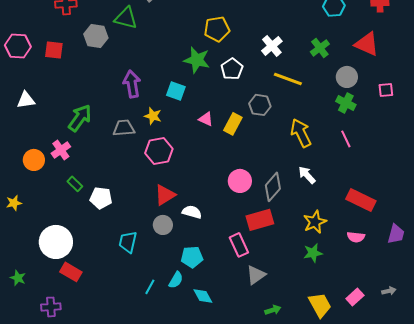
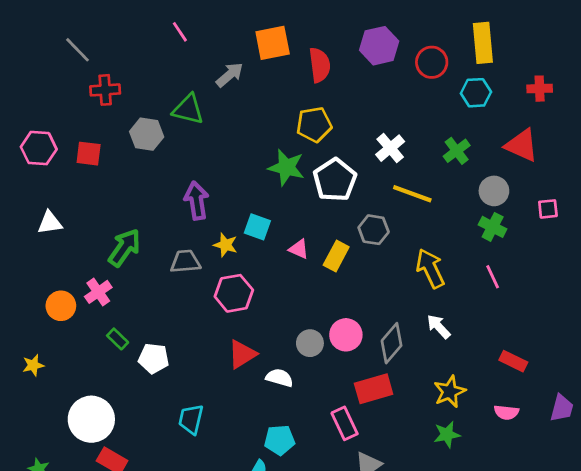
white pentagon: (232, 69) -> (335, 180), size x1.4
cyan square: (176, 91) -> (257, 227), moved
red rectangle: (361, 200) -> (513, 361), size x0.7
gray circle: (163, 225) -> (310, 343), moved

